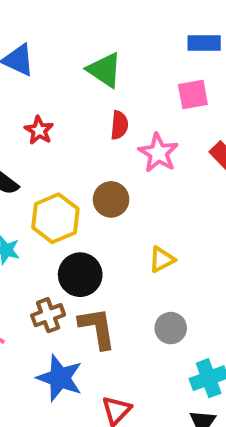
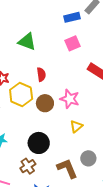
red semicircle: (119, 125) -> (41, 74), moved
pink star: (158, 153) -> (70, 99), moved
yellow hexagon: (55, 218) -> (21, 94), moved
brown L-shape: (97, 328) -> (67, 168), moved

